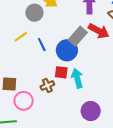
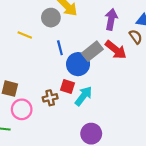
yellow line: (21, 37) -> (25, 35), moved, turned 48
blue line: (42, 45) -> (60, 48), moved
cyan arrow: (77, 78) -> (83, 96), turned 42

